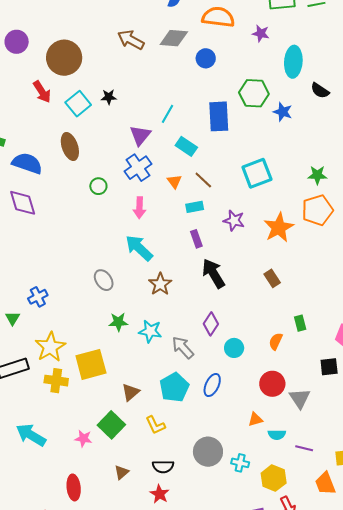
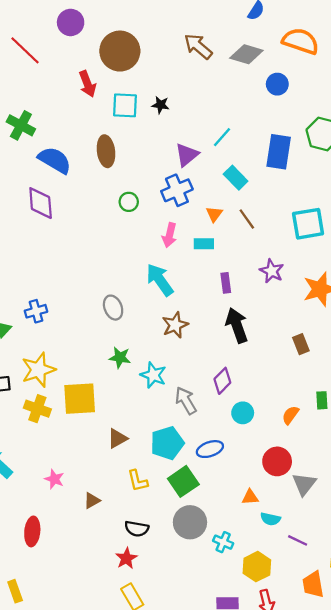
cyan square: (78, 104) -> (125, 105), turned 30
cyan rectangle: (195, 207) -> (204, 244), moved
blue ellipse: (212, 385) -> (210, 449), turned 35
green square: (111, 425) -> (183, 481), moved
brown triangle: (121, 472) -> (92, 501), moved

